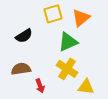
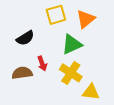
red arrow: (40, 86) -> (42, 63), moved

